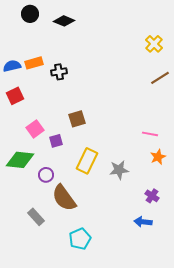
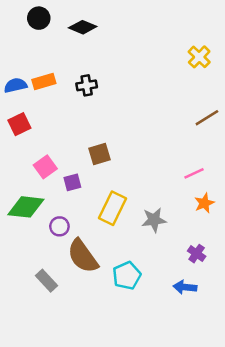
black cross: (59, 72) -> (87, 85), moved
brown line: (160, 78) -> (207, 118), moved
pink line: (150, 134) -> (194, 173), turned -35
cyan pentagon: (80, 239) -> (127, 276), moved

